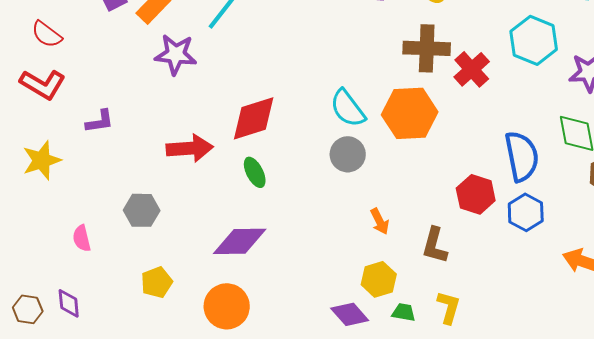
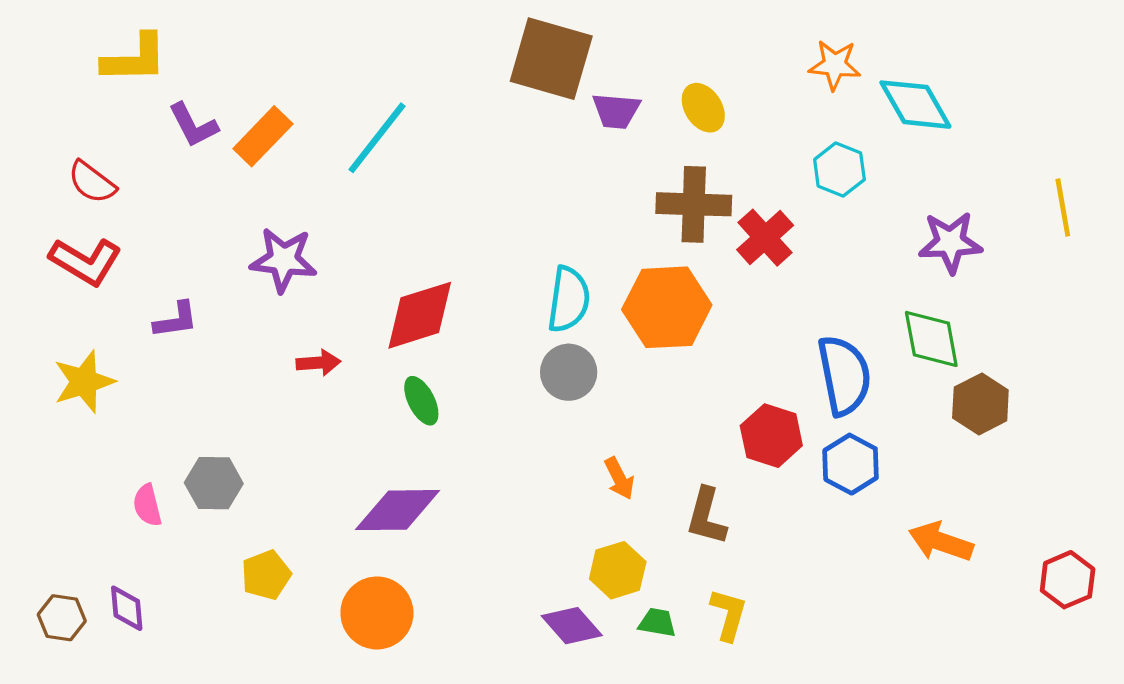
cyan hexagon: (534, 40) -> (839, 169), moved, size x0.7
purple star: (176, 54) -> (284, 260), moved
cyan semicircle: (348, 108) -> (569, 299), turned -135
red arrow: (190, 148) -> (318, 363), size x0.6
gray hexagon: (142, 210) -> (214, 483), moved

